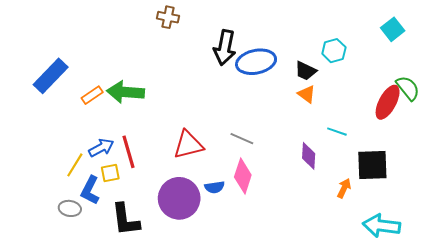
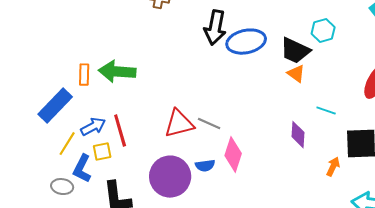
black trapezoid: (306, 71) -> (295, 51), size x1.4
blue rectangle: (51, 76) -> (55, 106), moved
orange rectangle: (92, 95) -> (84, 75), turned -55
gray line: (242, 139) -> (209, 124), moved

